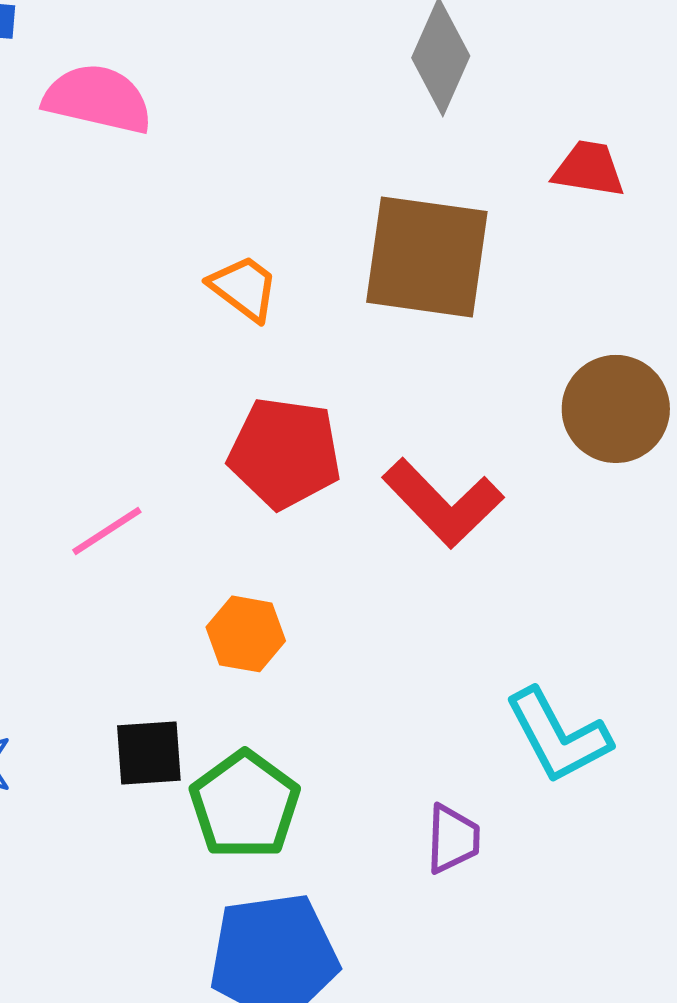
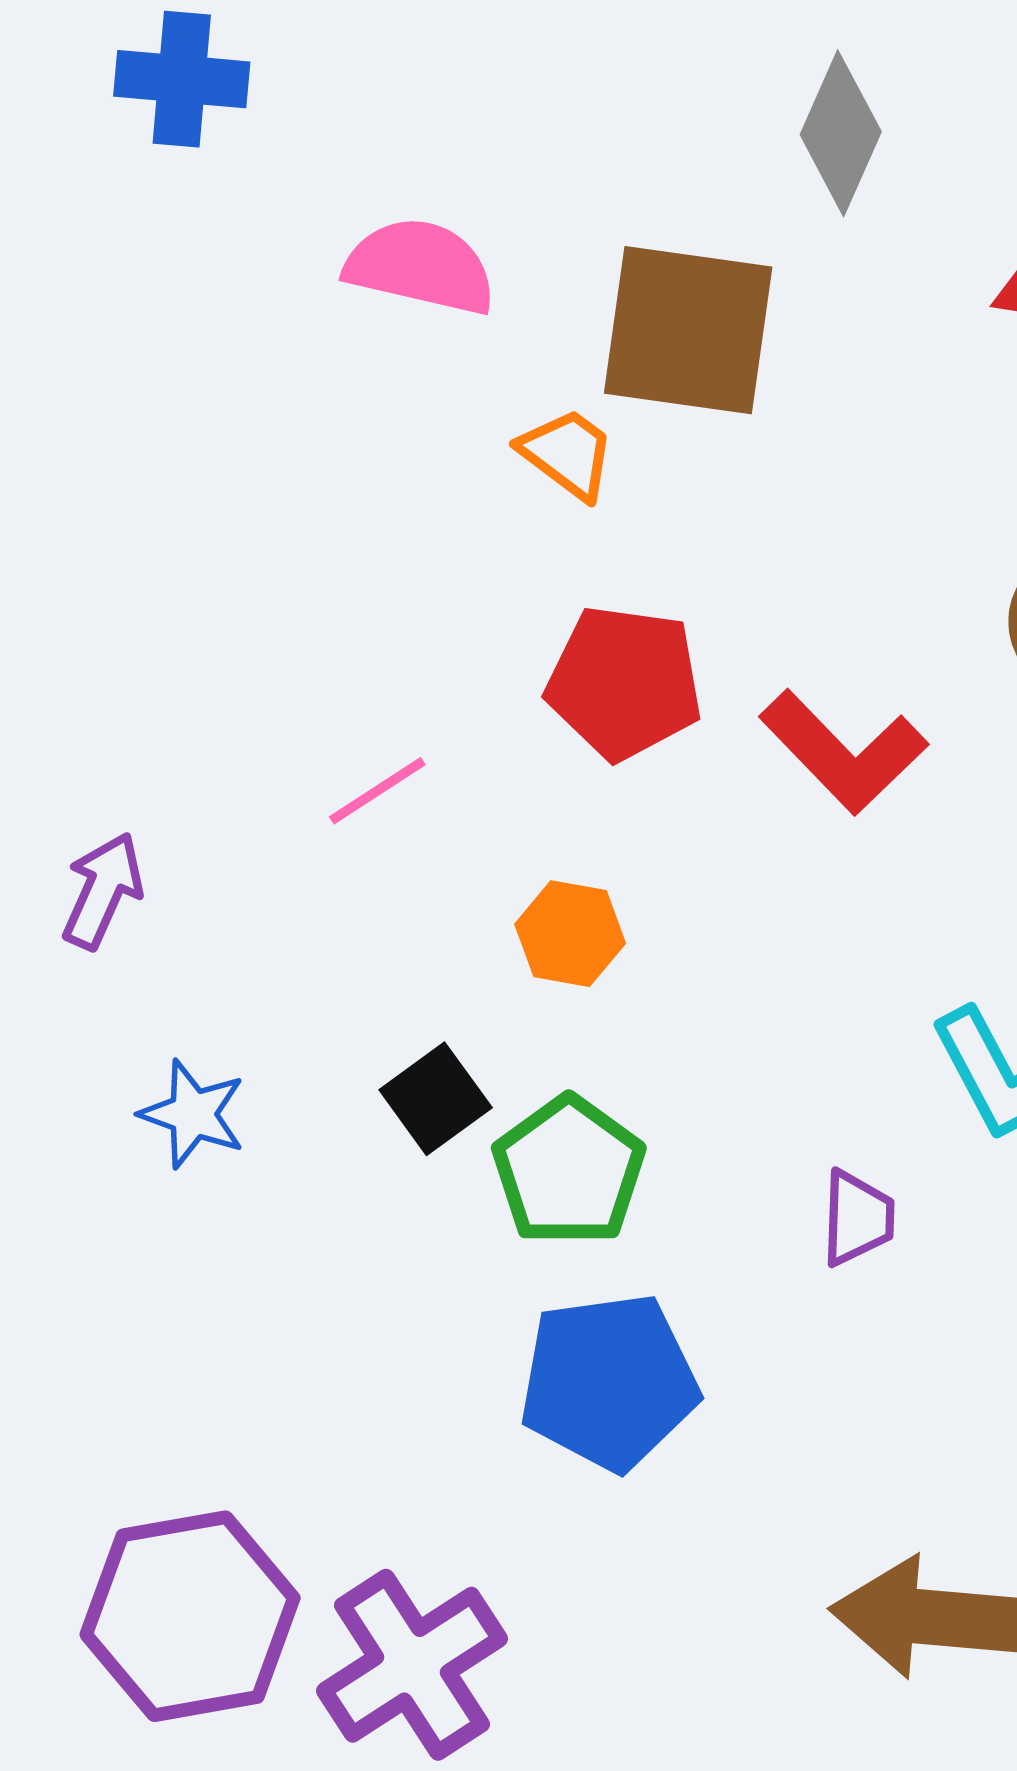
pink semicircle: (98, 99) -> (420, 266), moved
brown square: (427, 257) -> (688, 330), moved
black square: (149, 753) -> (436, 1099), turned -32

